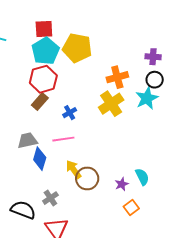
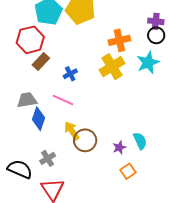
red hexagon: (43, 79) -> (30, 40), moved
black circle: (155, 80) -> (156, 35), moved
pink line: (63, 139) -> (63, 100), turned 30

